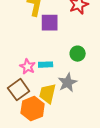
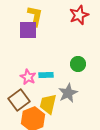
purple square: (50, 23) -> (28, 30), moved

